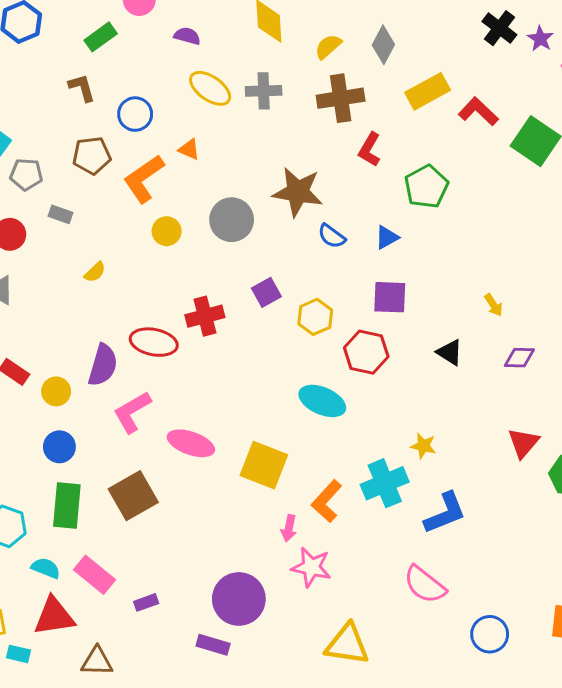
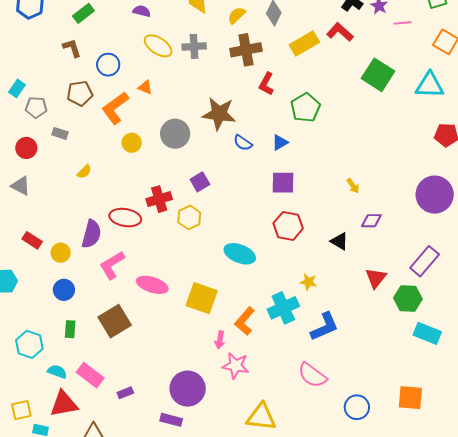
red L-shape: (478, 112) -> (340, 32), moved
yellow hexagon: (315, 317) -> (189, 217), moved
red hexagon: (366, 352) -> (288, 226), moved
black triangle: (450, 352) -> (339, 241), moved
green rectangle: (67, 506) -> (70, 329), size x0.6

